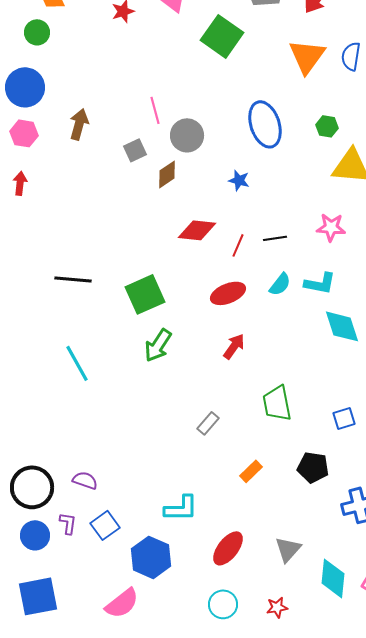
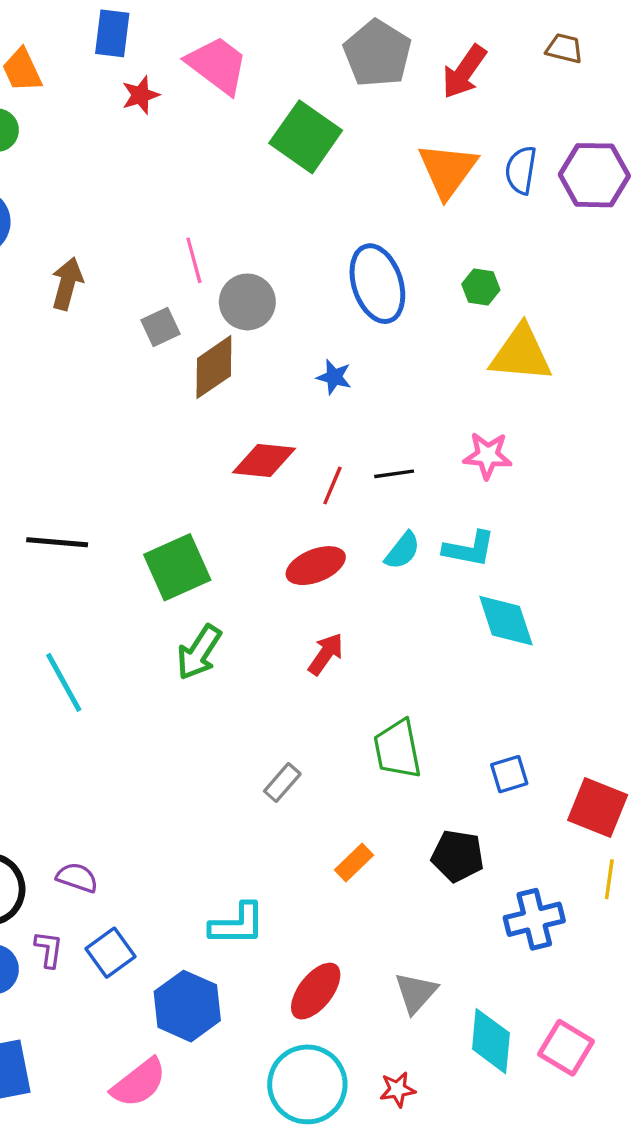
brown diamond: (167, 174) -> (214, 367), size x1.4
cyan circle: (223, 604) -> (307, 1084), size x1.6

